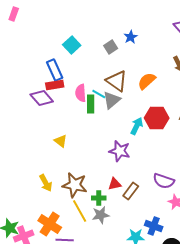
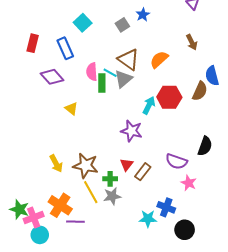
red rectangle: (55, 85) -> (33, 43), moved, turned -66
yellow triangle: (61, 141) -> (71, 108), moved
red triangle: (115, 184) -> (126, 165), turned -40

